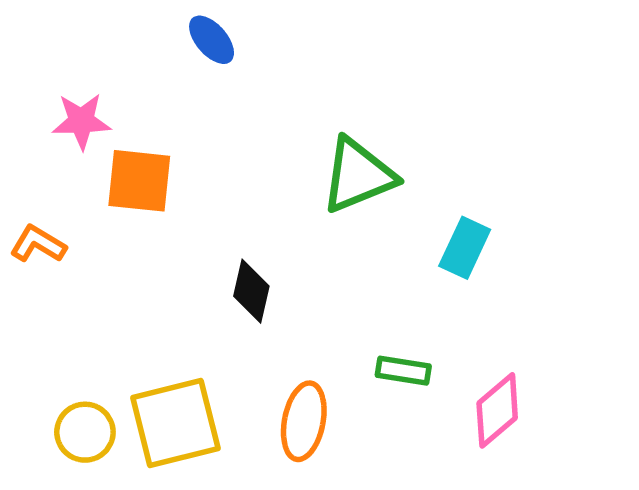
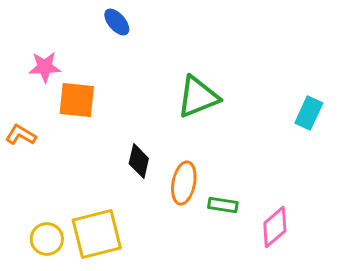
cyan rectangle: (465, 248) -> (309, 113), moved
orange ellipse: (304, 421) -> (184, 183), moved

